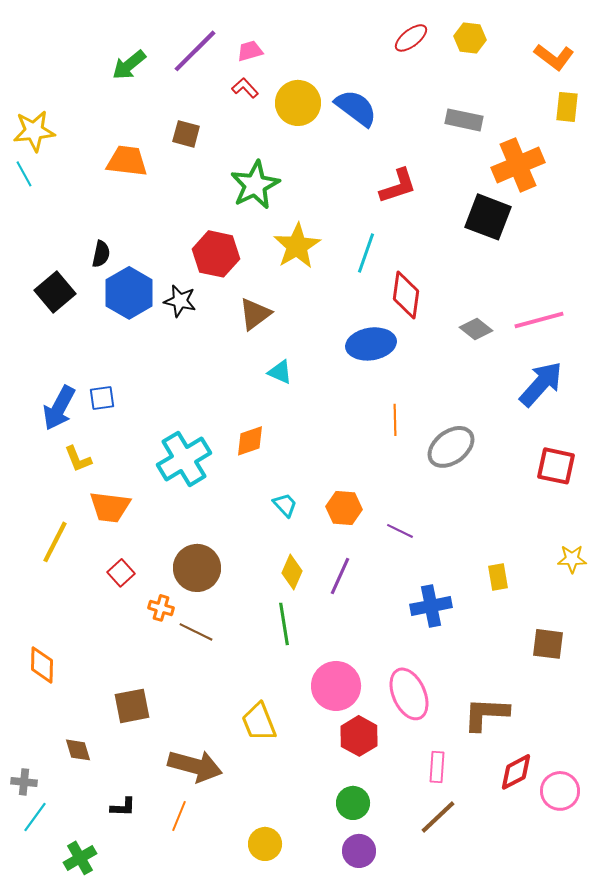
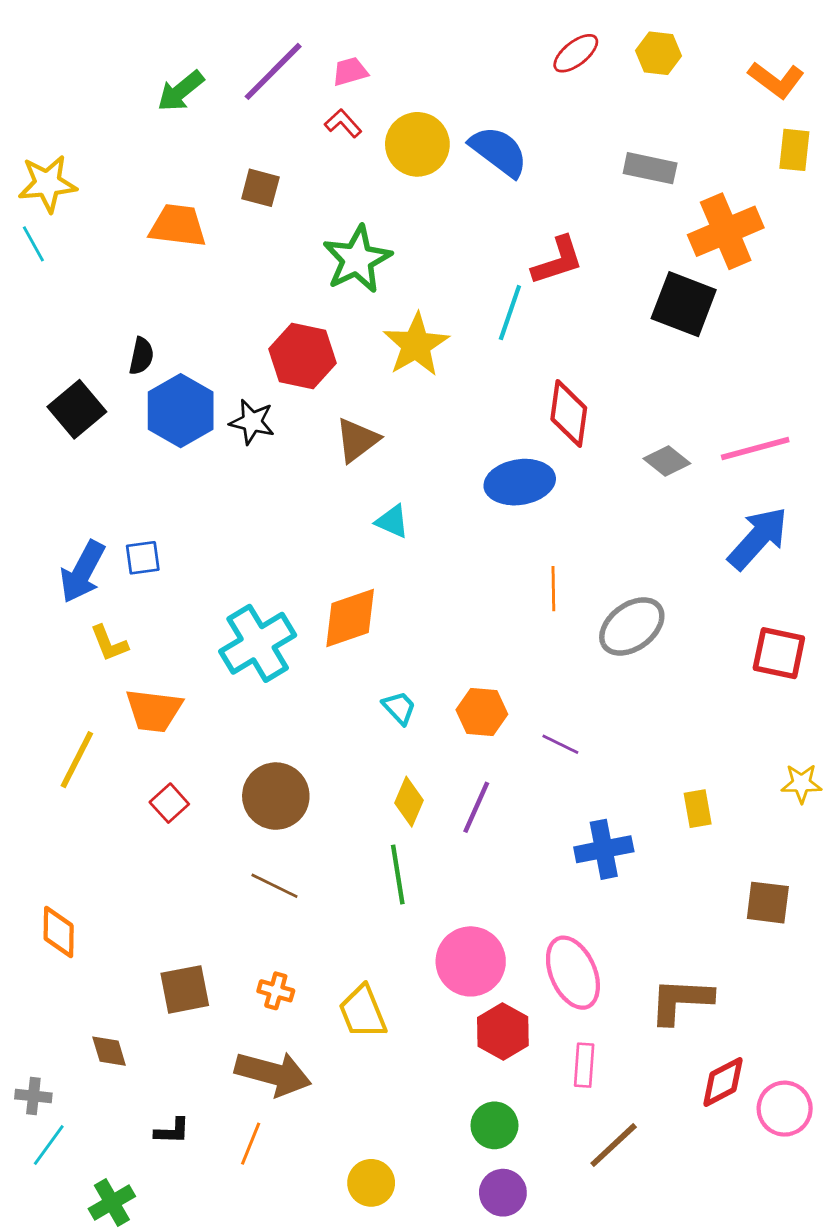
cyan line: (366, 253) -> (510, 313), moved
orange diamond: (250, 441) -> (350, 618), size x1.4
orange cross: (161, 608) -> (276, 991), moved
pink rectangle: (437, 767) -> (584, 1065), moved

